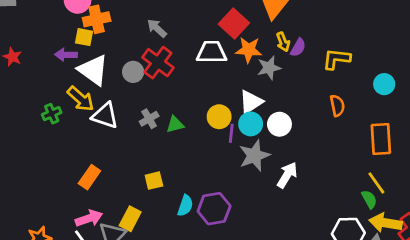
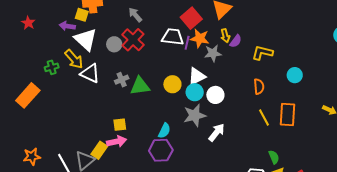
green triangle: (175, 124) -> (140, 86), size x1.5
purple line: (231, 133) -> (187, 43), moved
orange rectangle: (89, 177) -> (28, 95), moved, size x1.4
yellow line: (376, 183) -> (264, 117), moved
cyan semicircle: (185, 206) -> (164, 131), moved
pink arrow: (89, 218) -> (117, 141), moved

